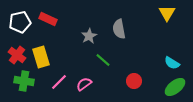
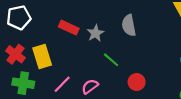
red rectangle: (48, 19) -> (69, 28), moved
red circle: (134, 81) -> (137, 82), moved

